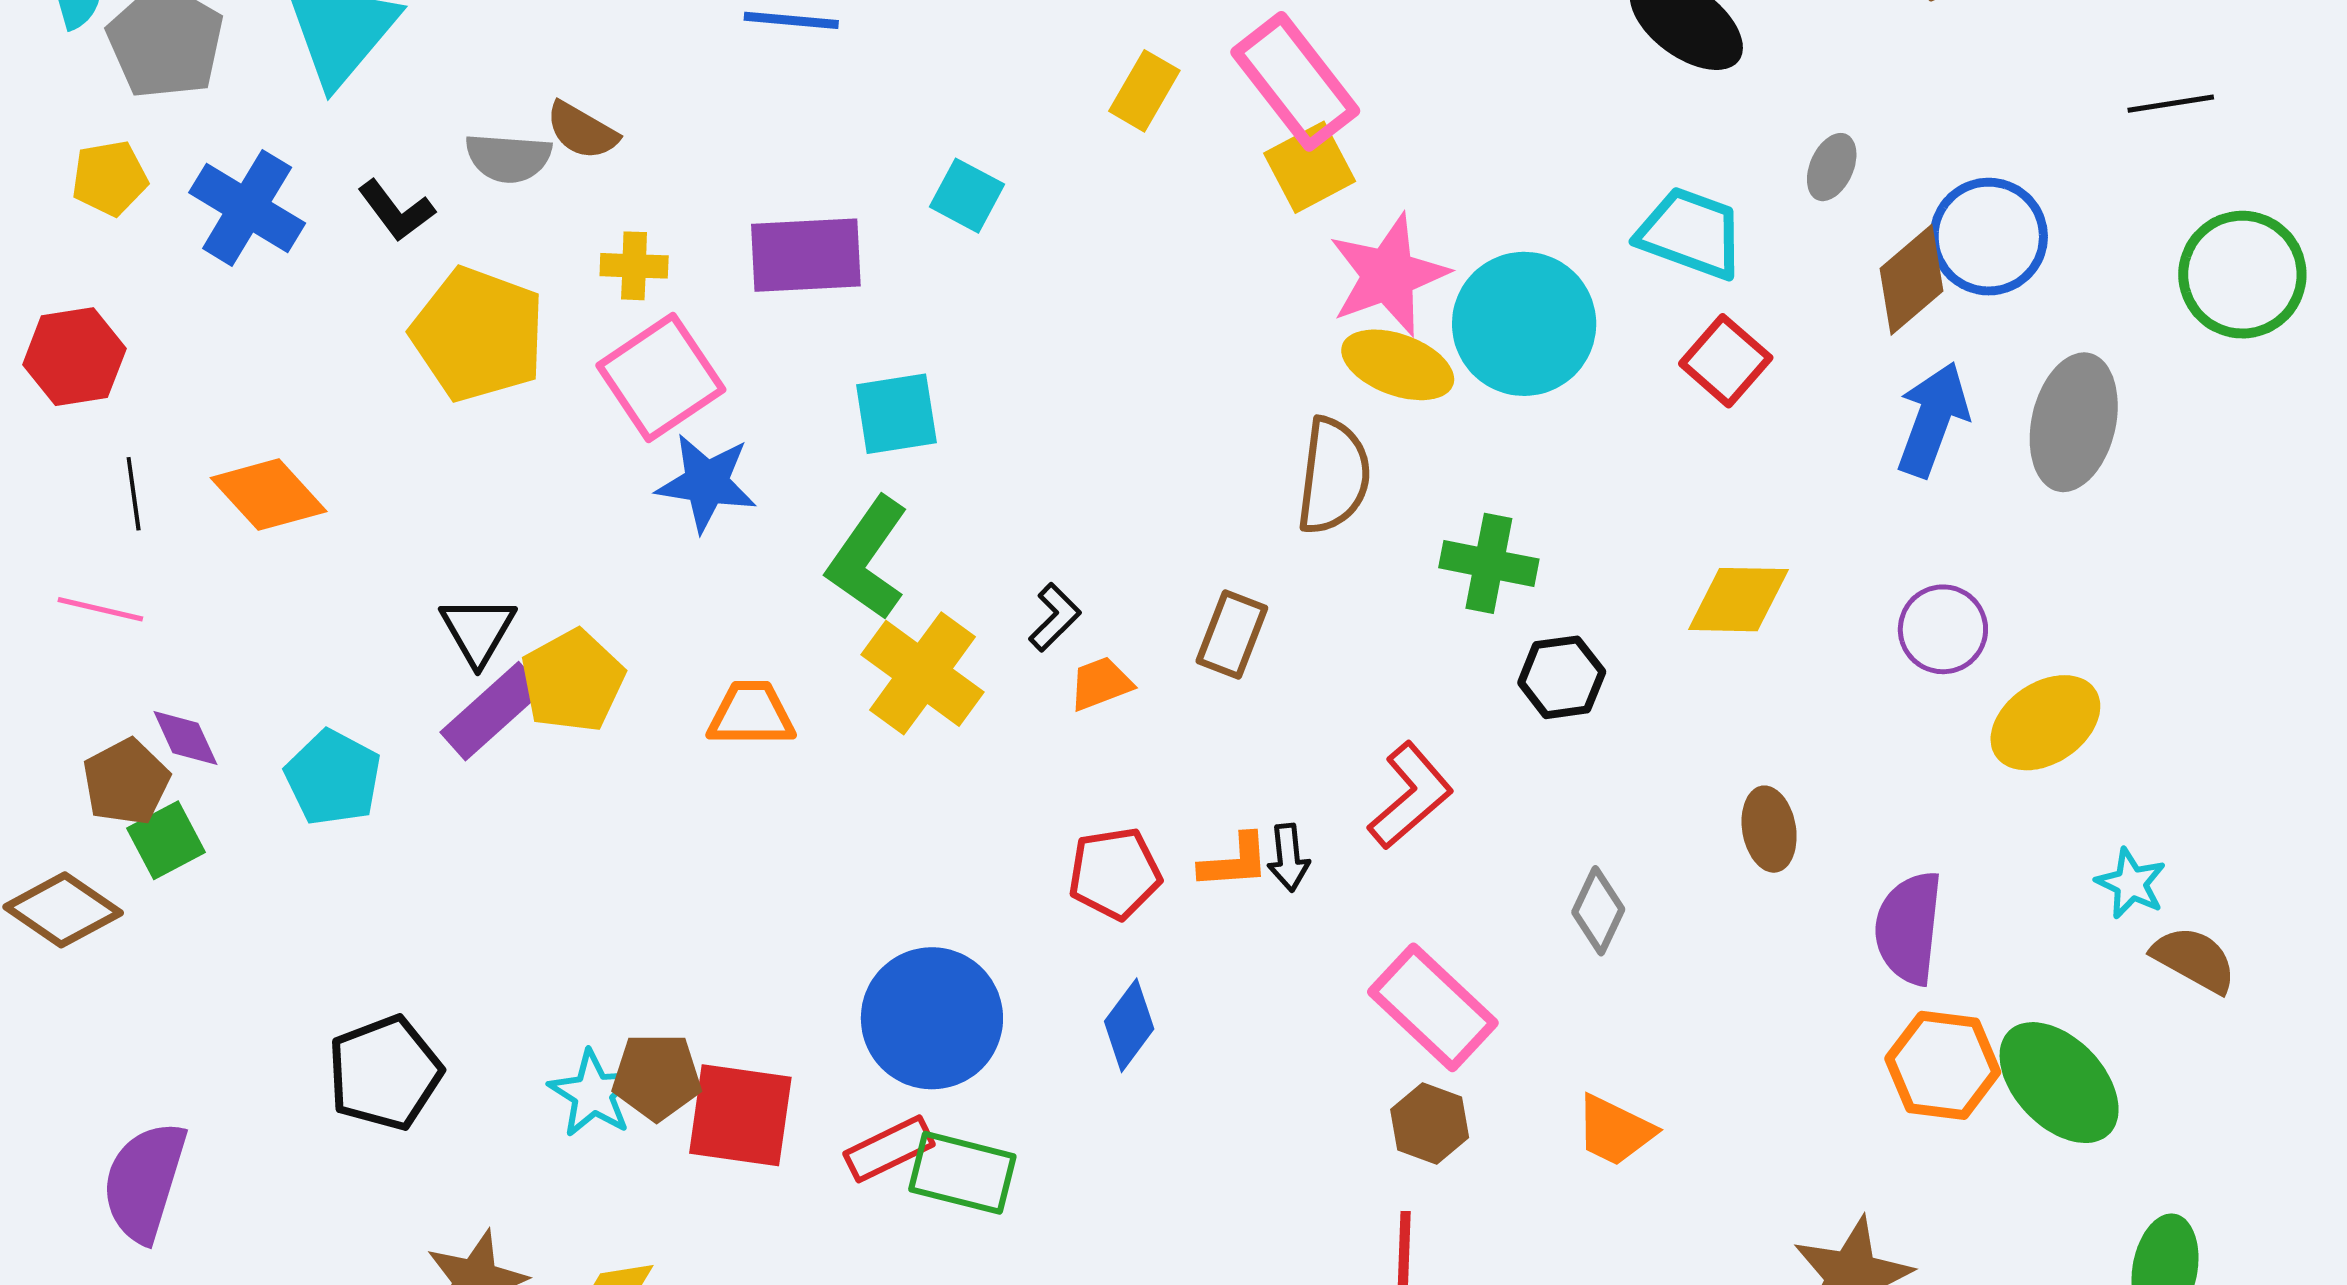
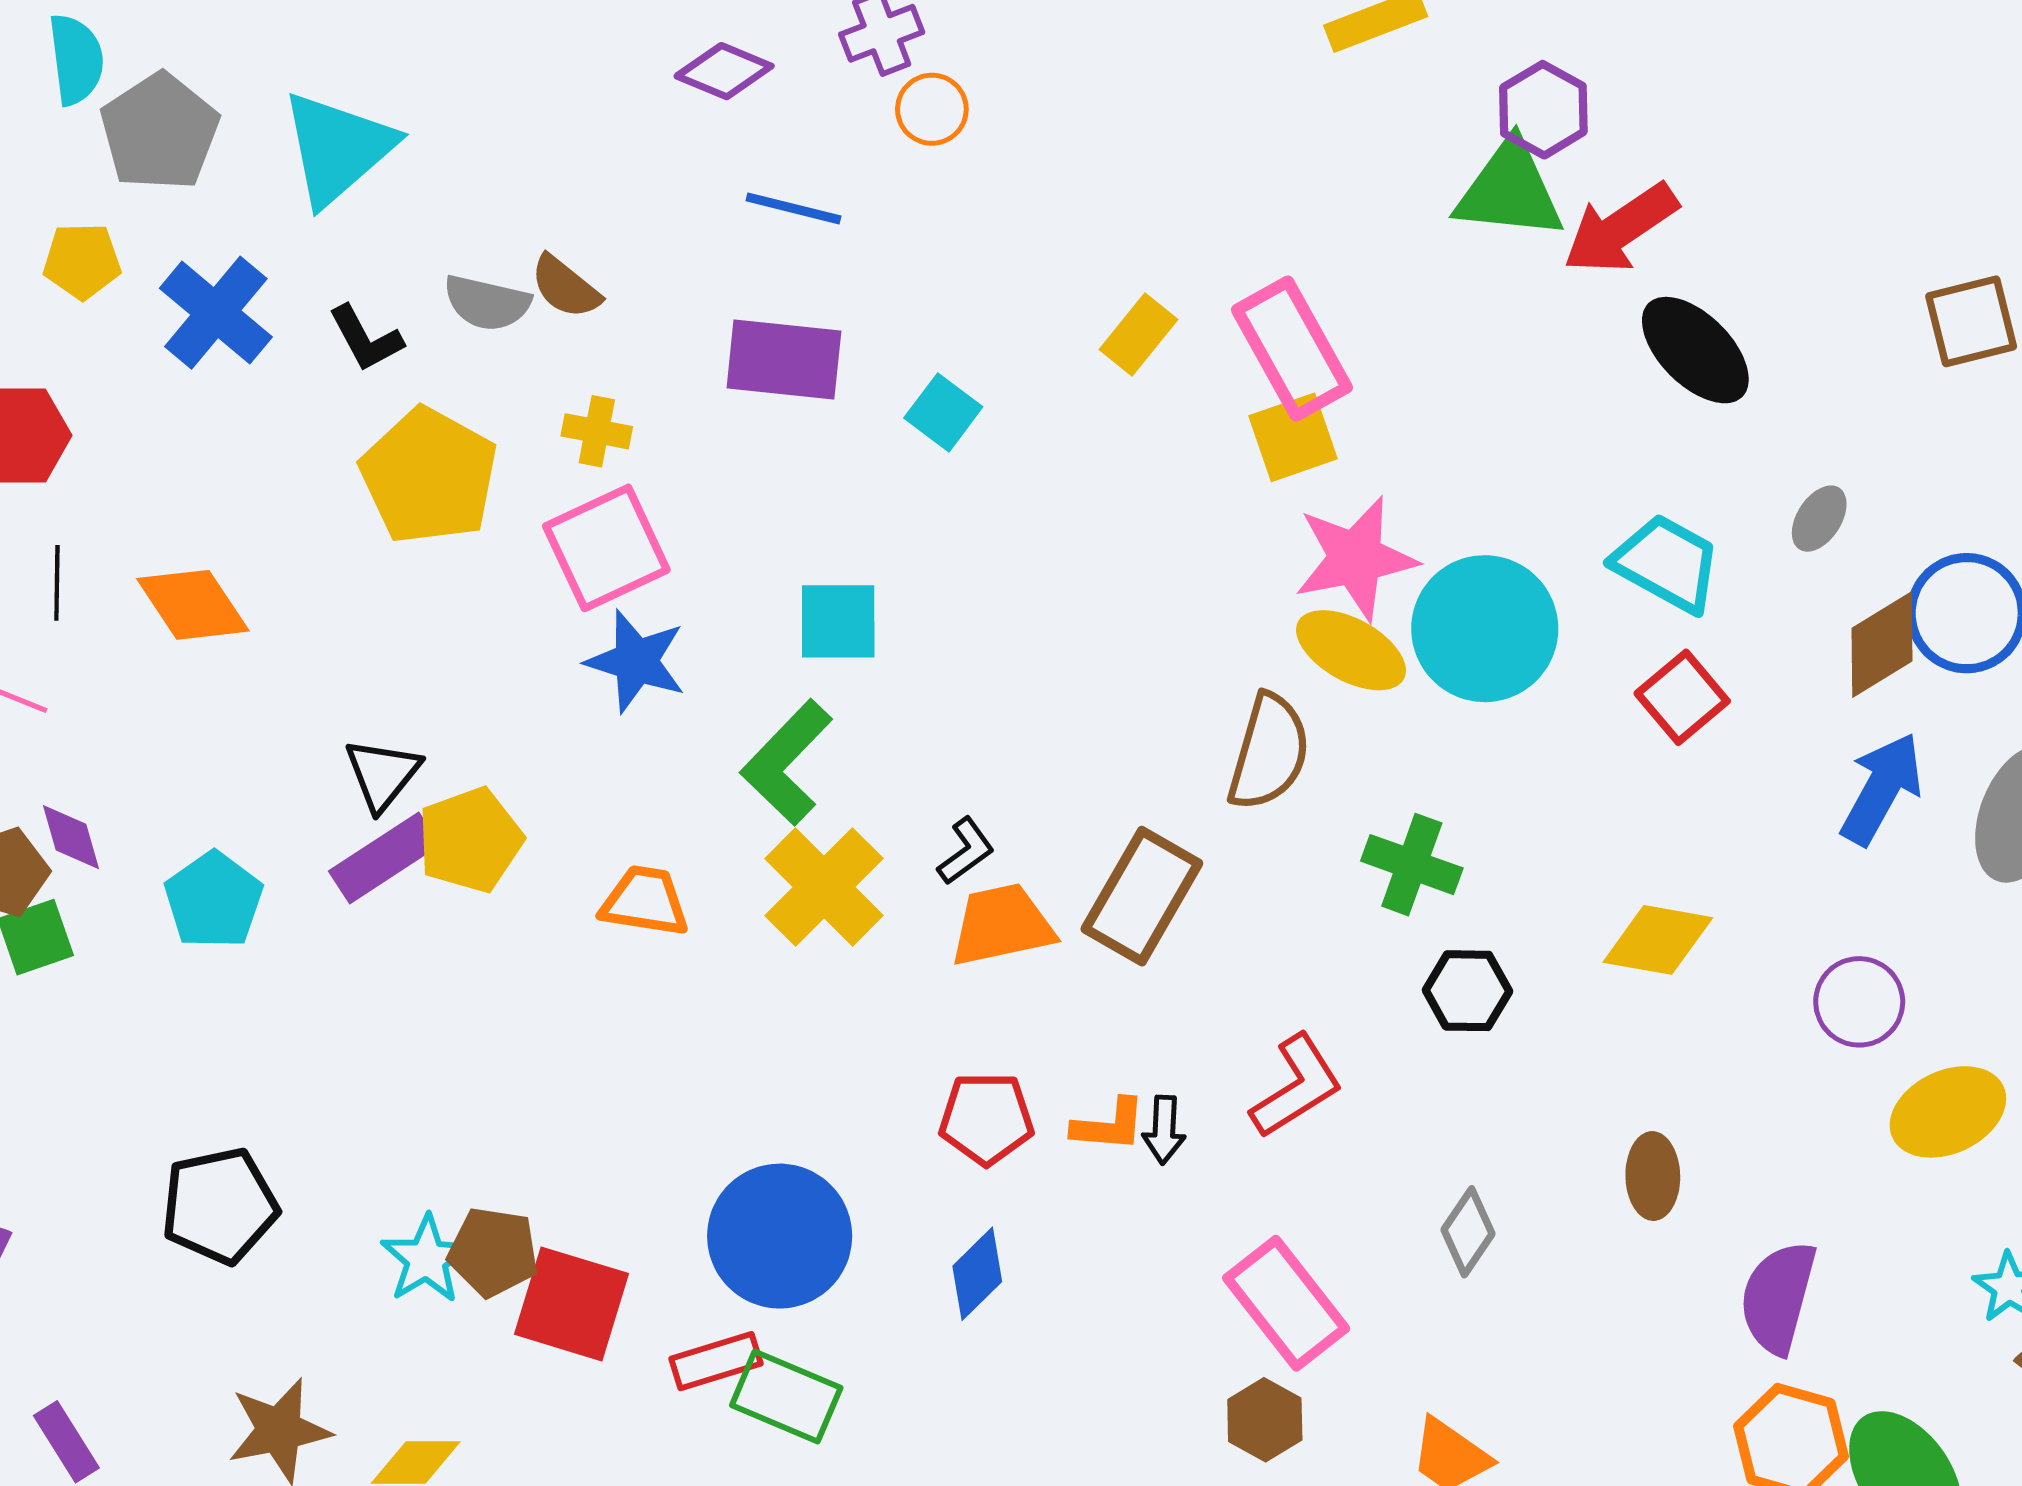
purple rectangle: (806, 255) -> (784, 359), moved
brown rectangle: (1232, 635) -> (1142, 896), size x1.5
orange trapezoid: (1101, 684) -> (1002, 925), size x1.6

